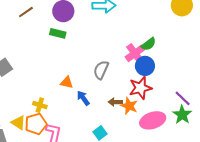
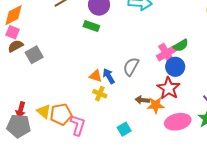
red star: (140, 88) -> (169, 88), turned -30
blue arrow: (83, 98) -> (109, 76), moved
yellow cross: (40, 105) -> (100, 94), moved
orange star: (129, 106) -> (156, 105), turned -30

